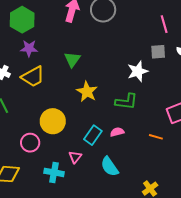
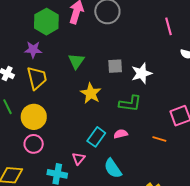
green hexagon: (22, 20) -> (46, 22), moved
gray square: (158, 52) -> (115, 66), moved
yellow trapezoid: (33, 77) -> (37, 78), turned -75
yellow circle: (53, 121) -> (34, 117), moved

